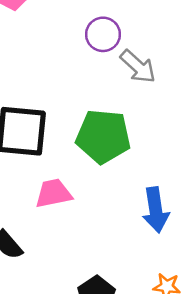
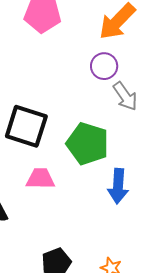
blue arrow: (156, 210) -> (118, 186), moved

